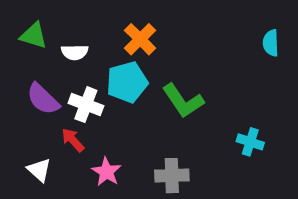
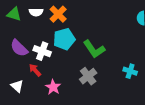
orange cross: (140, 39) -> (58, 14), moved
white semicircle: (75, 52) -> (36, 12), moved
gray cross: (172, 176) -> (88, 76), moved, turned -36

